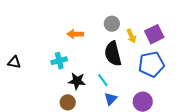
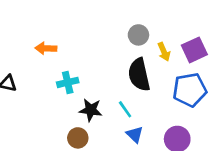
orange arrow: (75, 34) -> (46, 48), moved
blue triangle: (111, 99) -> (135, 134), turned -32

